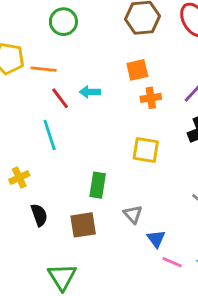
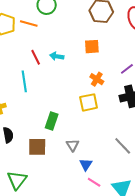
orange line: (44, 69) -> (29, 23), moved
orange cross: (151, 98) -> (97, 79), moved, turned 32
yellow square: (146, 150) -> (89, 102), turned -30

